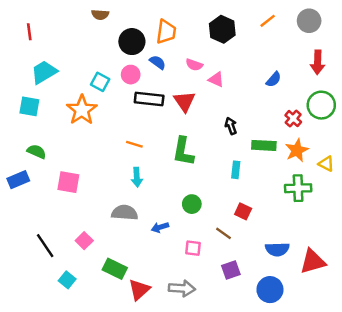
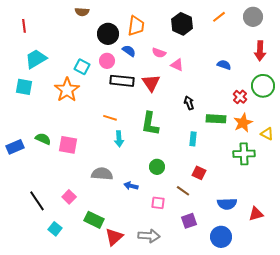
blue semicircle: (274, 79) -> (224, 65), turned -112
green semicircle: (37, 152) -> (43, 139), moved
cyan arrow: (137, 177) -> (119, 139), moved
pink square: (68, 182) -> (68, 145), moved
blue arrow: (160, 227) -> (131, 186), turned 32
red triangle: (313, 261) -> (256, 214), size x0.7

